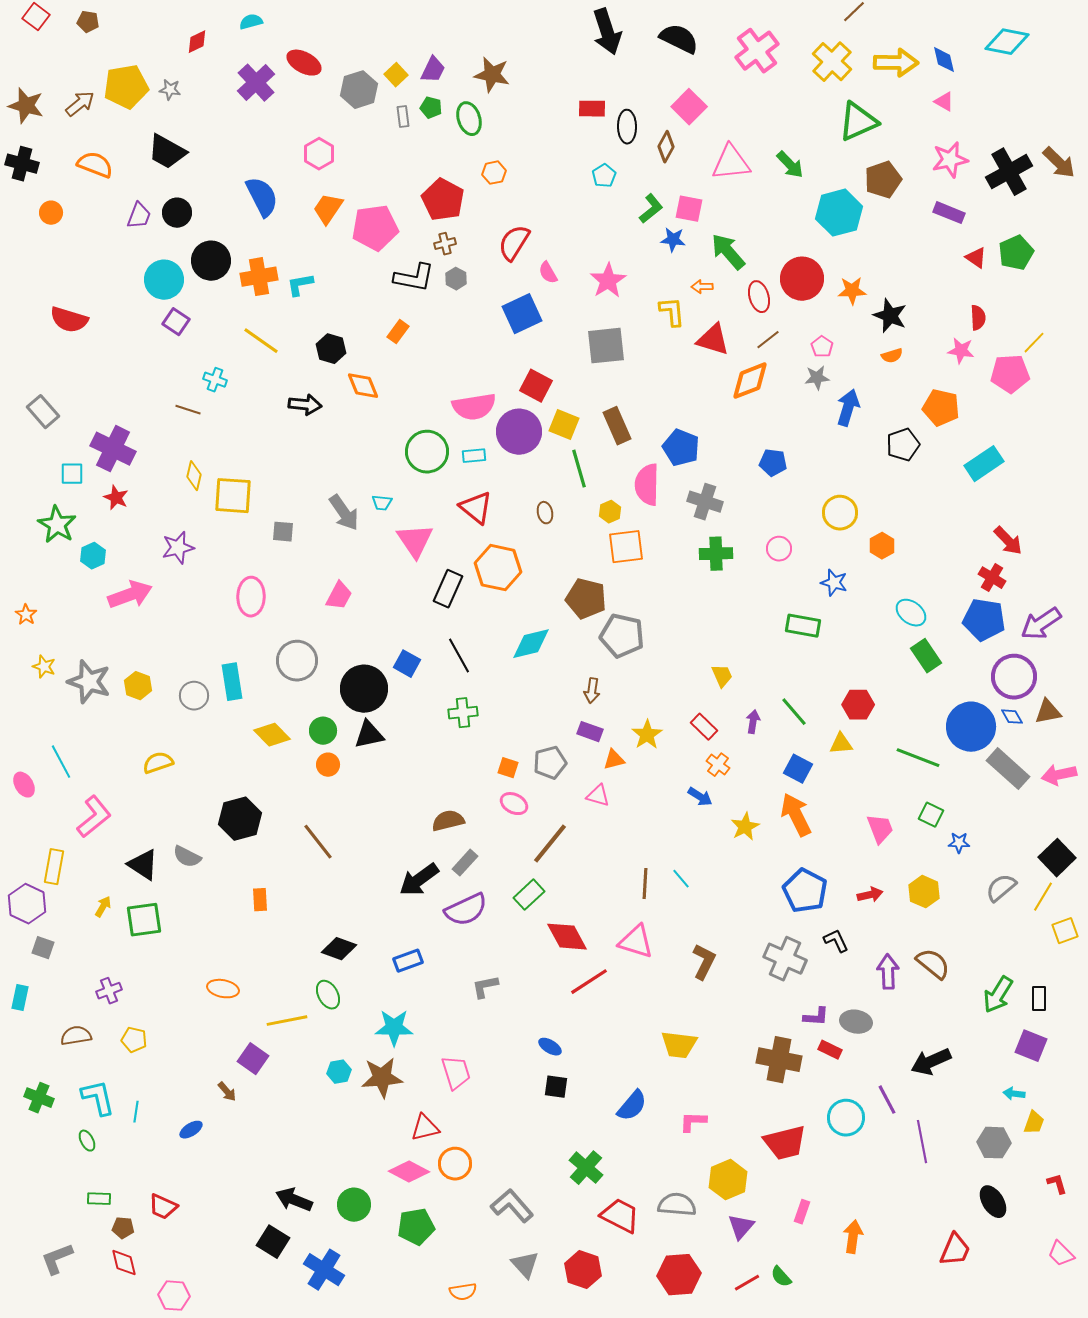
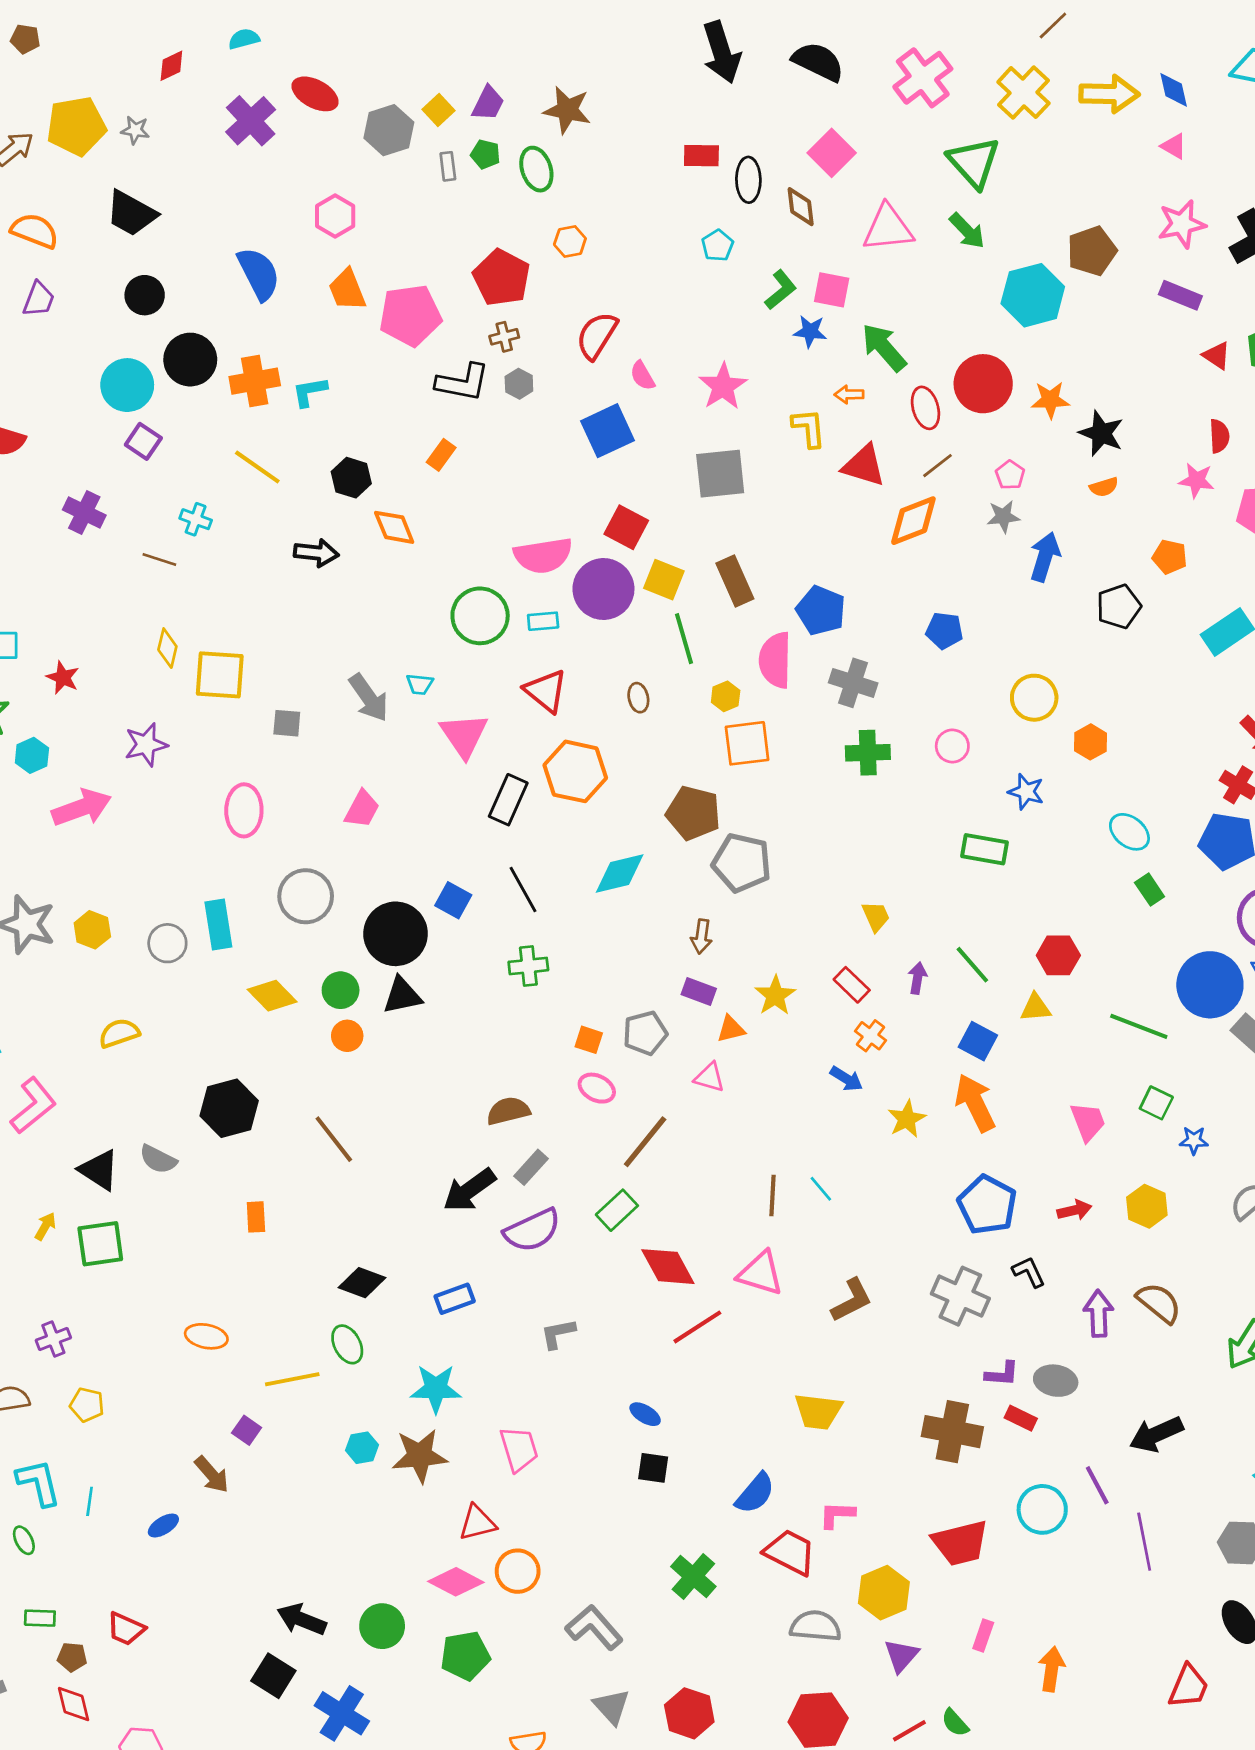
green triangle: (858, 122) -> (974, 162), moved, turned -48
brown diamond: (666, 147) -> (801, 207), turned -36
orange trapezoid: (328, 209) -> (347, 290), turned -56
purple trapezoid: (139, 216) -> (39, 299), moved
orange pentagon: (941, 408) -> (1170, 557), size x0.7
purple cross: (113, 449) -> (84, 513), moved, size x0.7
green rectangle: (926, 656) -> (1150, 890), size x0.7
brown L-shape: (704, 962) -> (852, 1300), turned 36
purple square: (253, 1059) -> (247, 1430), size x0.7
brown arrow: (227, 1092) -> (212, 1475), size x1.4
red trapezoid: (620, 1216) -> (790, 1552), moved

